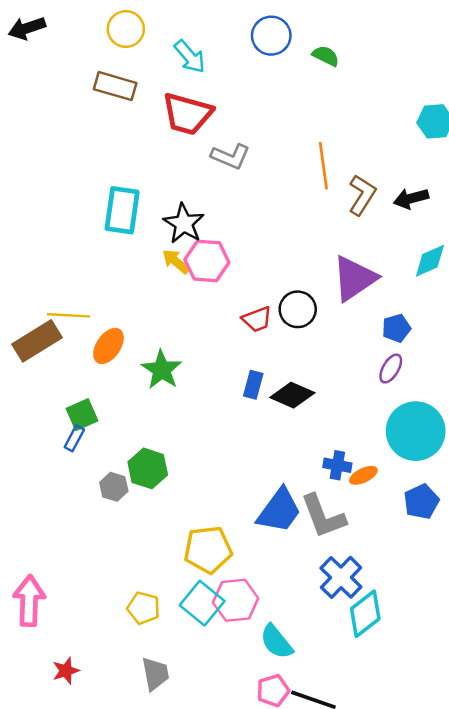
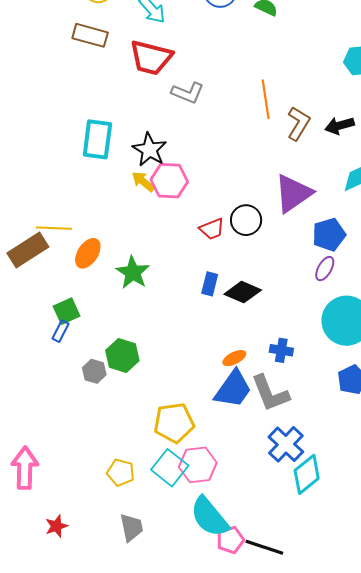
blue pentagon: (396, 328) -> (329, 235), size x1.4
orange ellipse: (363, 475) -> (234, 358), moved
cyan semicircle: (276, 642) -> (209, 517), moved, size x1.4

